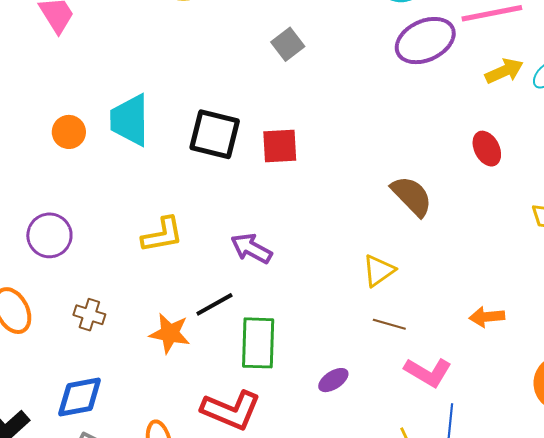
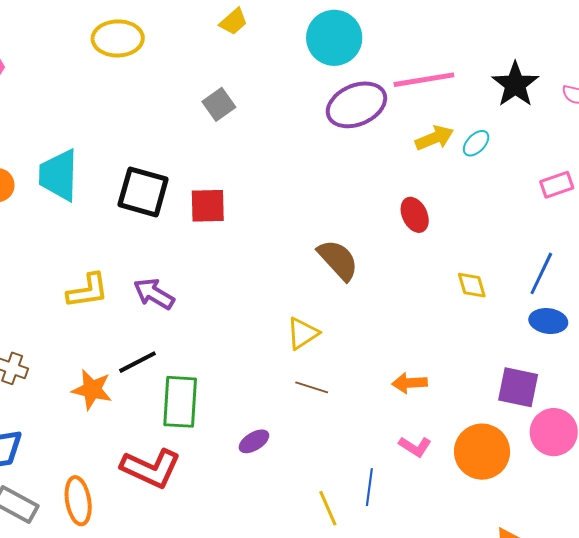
purple arrow: (251, 248) -> (154, 294), moved
pink L-shape: (428, 372) -> (415, 446), moved, size x0.7

